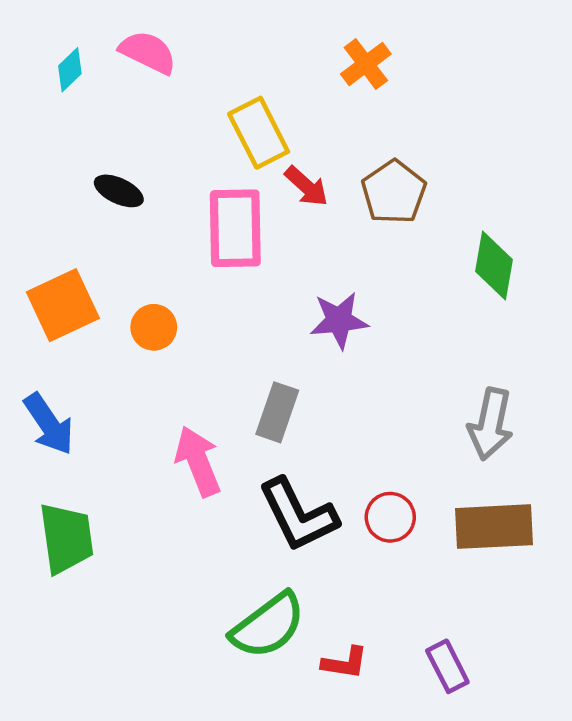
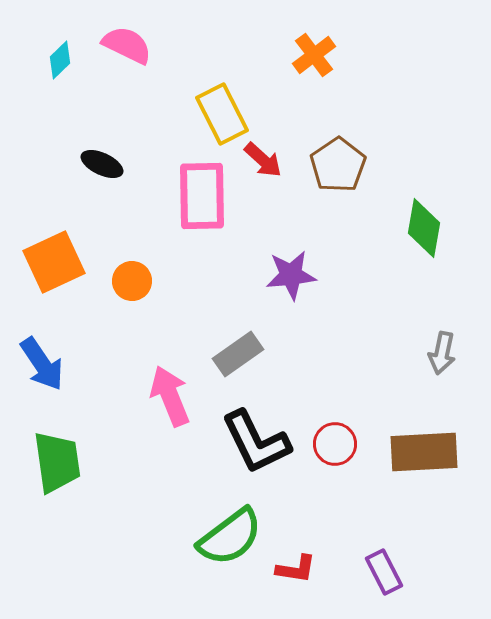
gray rectangle: (277, 412) -> (238, 354), turned 36
gray arrow: (490, 424) -> (442, 353), moved, size x0.7

